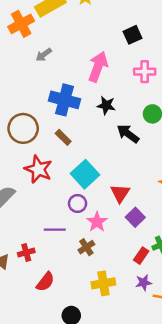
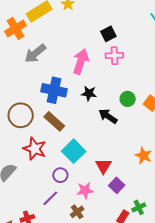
gray arrow: (44, 55) -> (35, 53), size x1.6
pink cross: (145, 72) -> (114, 56), moved
brown rectangle: (63, 137) -> (54, 121), size x1.5
purple circle: (78, 204) -> (60, 175), moved
pink star: (97, 222) -> (85, 190), turned 30
purple line: (55, 230) -> (50, 198), turned -42

